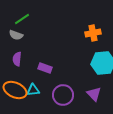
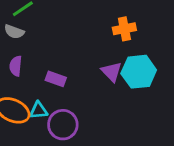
purple triangle: (94, 94) -> (112, 72), moved
purple circle: (63, 95) -> (63, 125), moved

